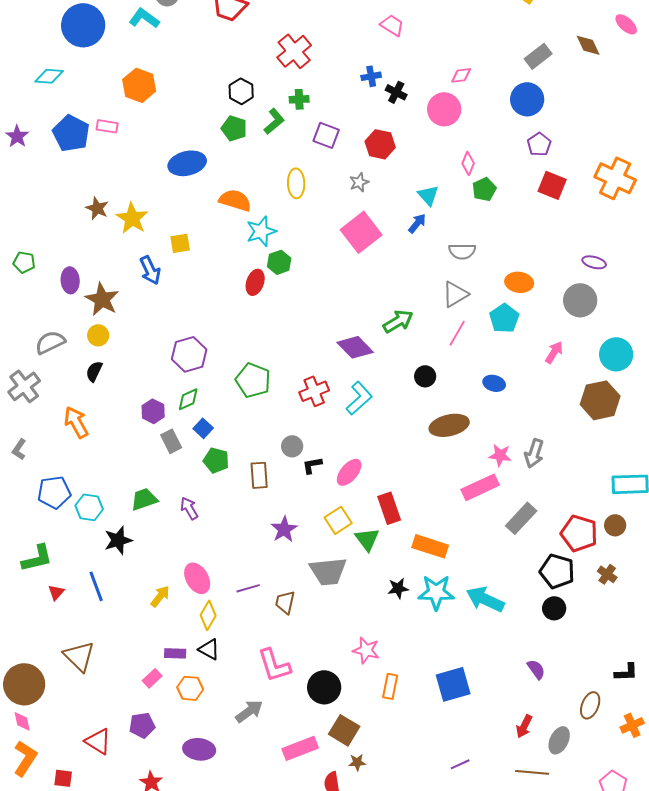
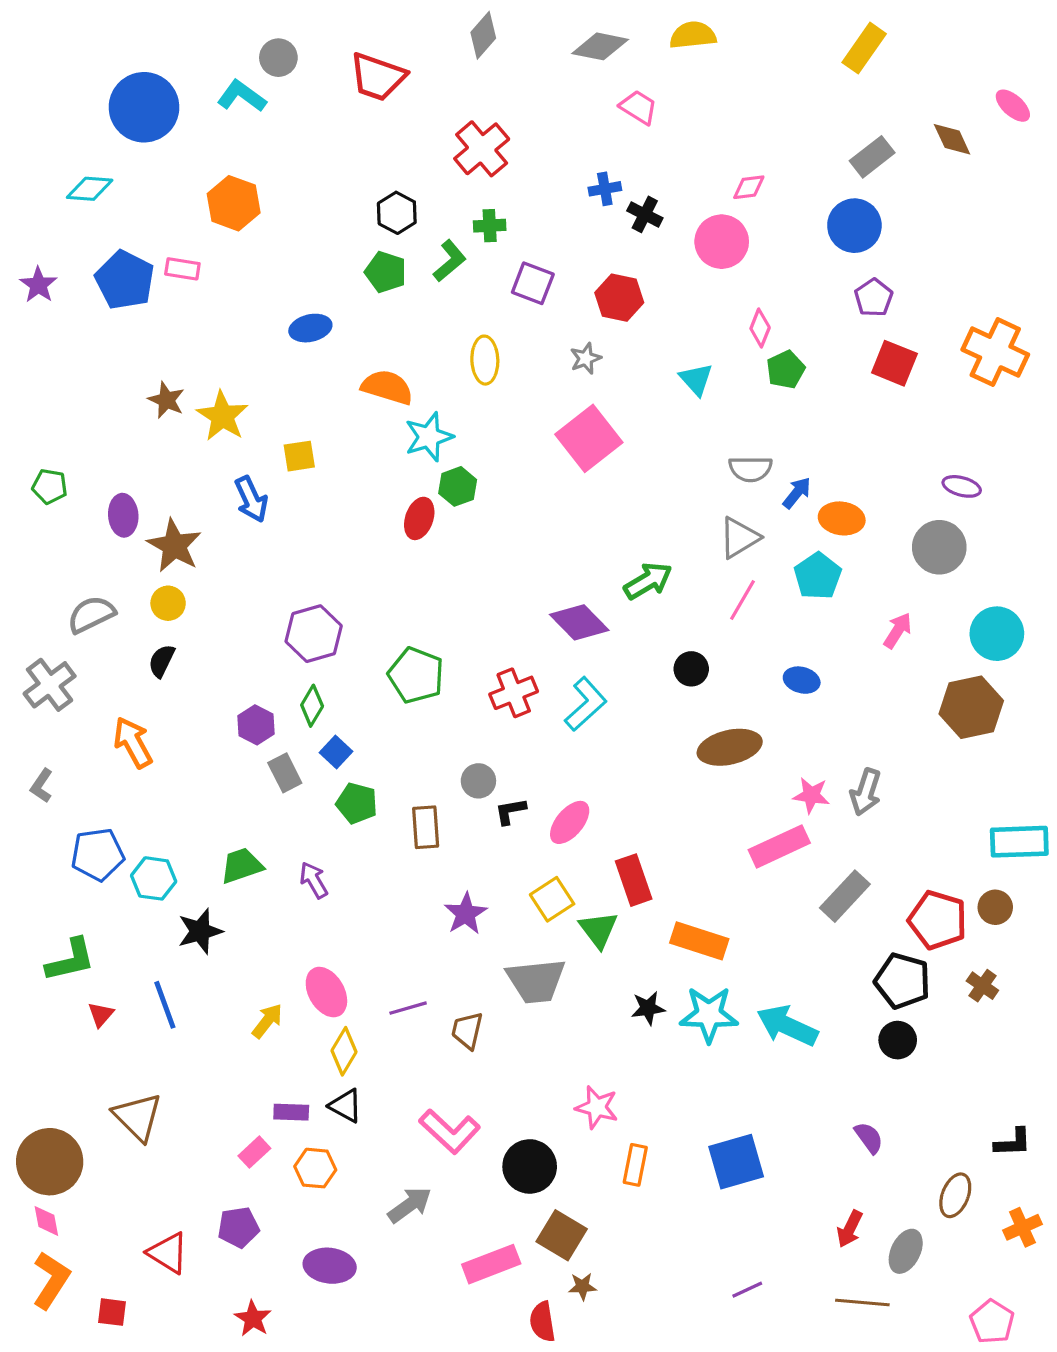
blue ellipse: (187, 163) -> (310, 328), size x0.7
blue arrow: (417, 223) -> (797, 493), moved
green diamond: (188, 399) -> (312, 706), turned -35
pink L-shape: (274, 665) -> (450, 1131), turned -30

